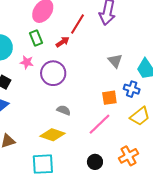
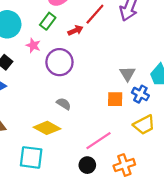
green rectangle: (36, 38) -> (48, 21), turned 49
gray triangle: (115, 61) -> (127, 74), moved
pink line: (100, 124) -> (99, 141), moved

